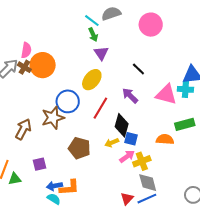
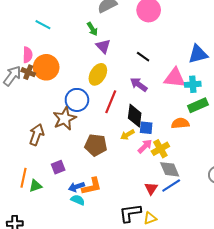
cyan line: (92, 21) -> (43, 25), moved
cyan cross: (185, 89) -> (193, 84), moved

